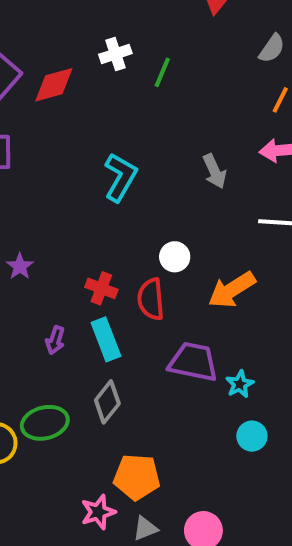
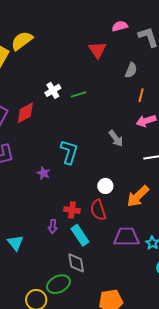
green line: (162, 72) -> (79, 94), turned 63
purple star: (20, 266) -> (43, 173), moved
purple arrow: (55, 340) -> (53, 226), moved
gray diamond: (107, 402) -> (76, 263), moved, turned -35

